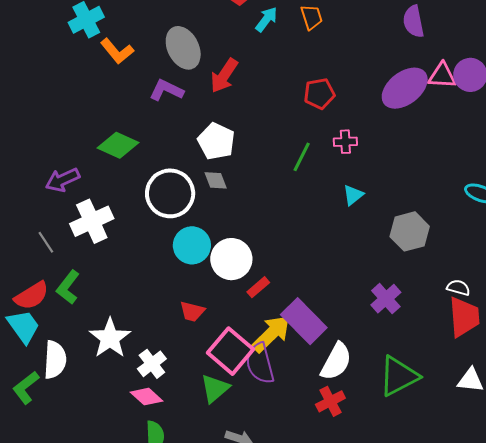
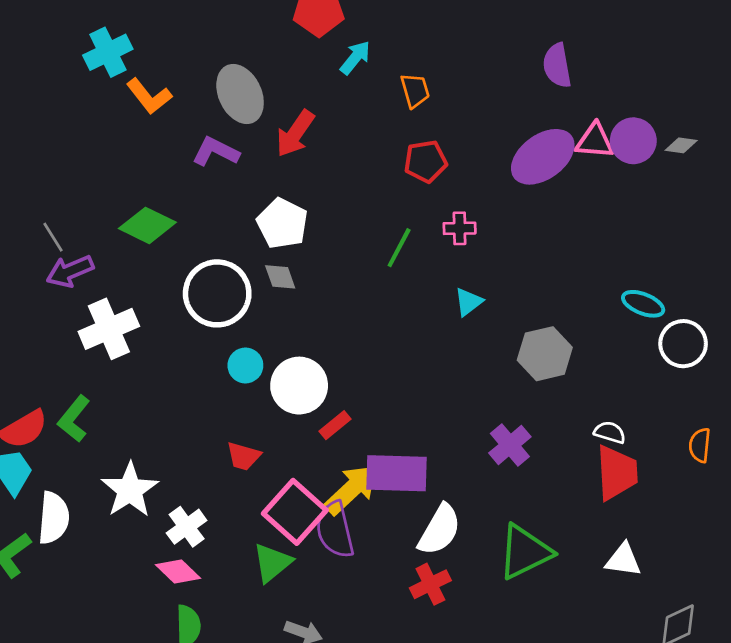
orange trapezoid: (312, 17) -> (415, 90), moved
gray line: (46, 242) -> (53, 237), moved
cyan circle: (192, 245) -> (245, 365), size x0.7
purple rectangle: (304, 321) -> (397, 473), turned -45

